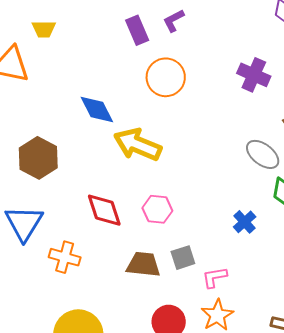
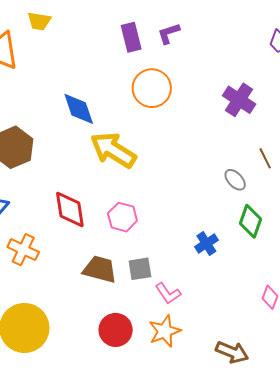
gray ellipse: (263, 154) -> (235, 180), size x0.7
pink L-shape: (214, 277) -> (168, 293), turned -124

